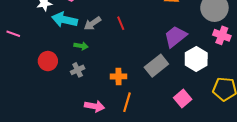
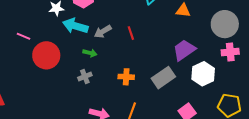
pink cross: (222, 35) -> (230, 52), turned -30
red circle: (48, 61) -> (46, 55), moved, size x1.4
orange cross: (119, 76) -> (126, 77), moved

